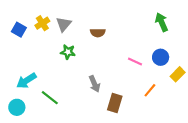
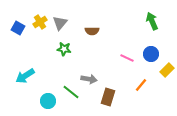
gray arrow: (95, 84) -> (89, 79), turned -56
green line: (50, 98) -> (71, 92), moved
cyan circle: (17, 107) -> (48, 101), moved

